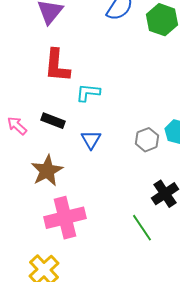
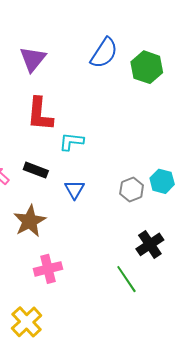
pink cross: (65, 218) -> (48, 269), size x0.7

